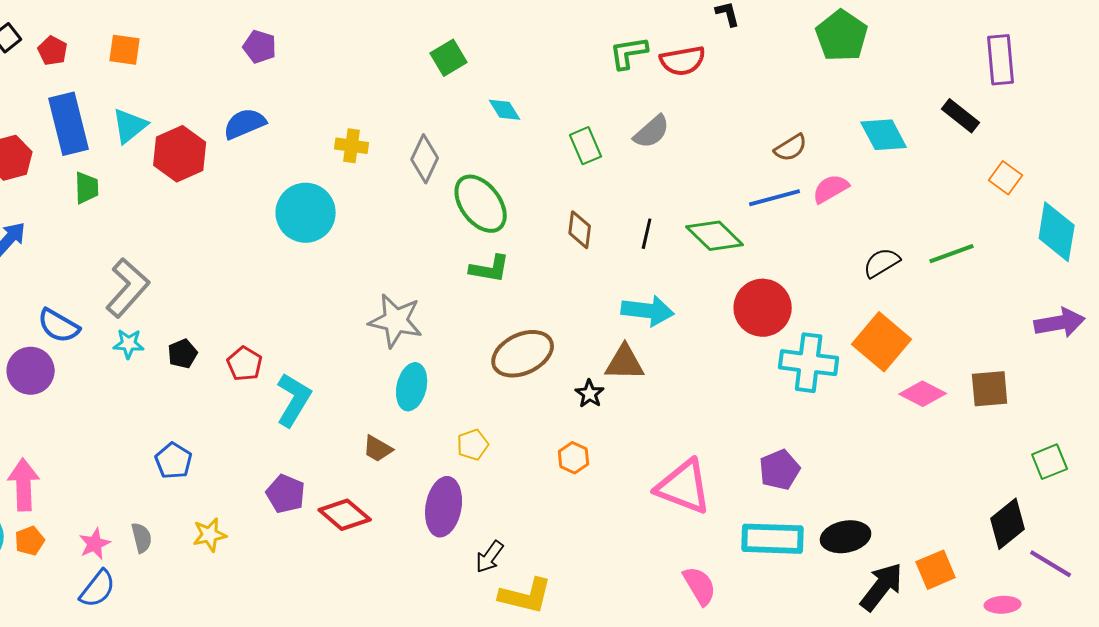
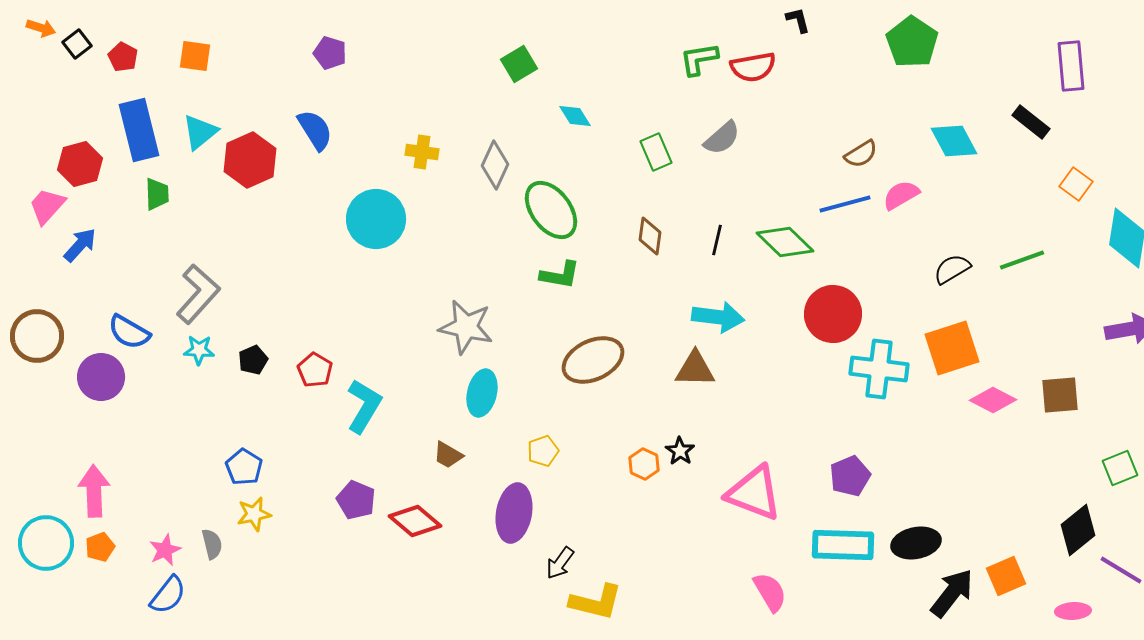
blue semicircle: (245, 124) -> (315, 130), turned 81
orange square: (882, 342) -> (952, 348), turned 32
black star: (590, 394) -> (680, 451), moved
yellow star: (210, 535) -> (254, 514), moved

